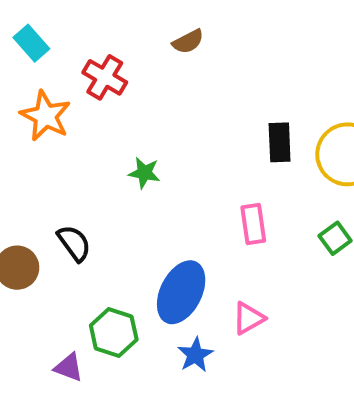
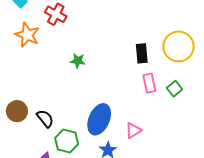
black rectangle: (280, 142) -> (142, 53), moved
pink rectangle: (253, 224) -> (149, 83), moved
black semicircle: (74, 243) -> (45, 119), moved

